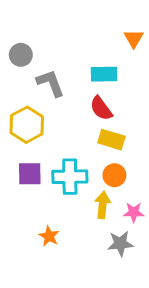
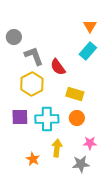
cyan rectangle: (104, 74) -> (88, 51), moved, turned -48
red semicircle: (101, 108) -> (58, 67), moved
yellow hexagon: (27, 125) -> (32, 84), moved
yellow arrow: (103, 205) -> (57, 148), moved

